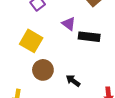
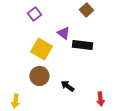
yellow square: (31, 41) -> (41, 49), moved

